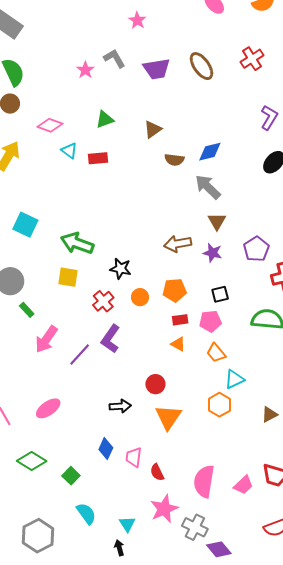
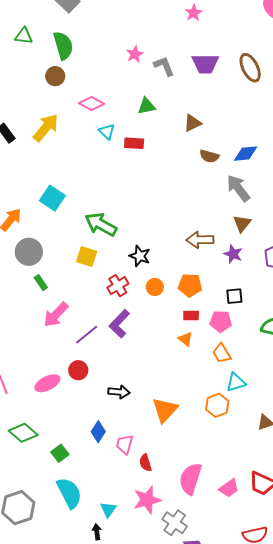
gray L-shape: (115, 58) -> (164, 66), moved
red circle: (155, 384) -> (78, 370), moved
cyan semicircle: (86, 514) -> (69, 493), size x1.4

